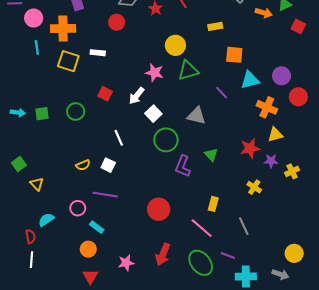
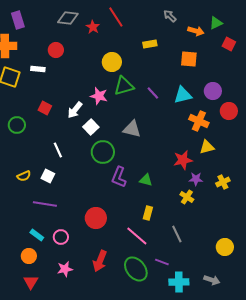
red circle: (117, 22) -> (56, 50), moved
orange square: (234, 55) -> (189, 59), moved
pink star: (154, 73) -> (99, 96), moved
purple line: (222, 93) -> (153, 93), moved
green triangle: (211, 155) -> (146, 180), moved, turned -32
purple star: (271, 161) -> (196, 179), moved
pink circle: (78, 208) -> (61, 237), moved
yellow circle: (294, 253) -> (225, 247), moved

